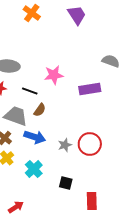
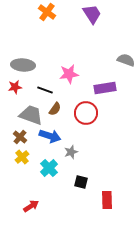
red circle: (90, 144) -> (86, 113), moved
gray star: (65, 145) -> (71, 152), moved

